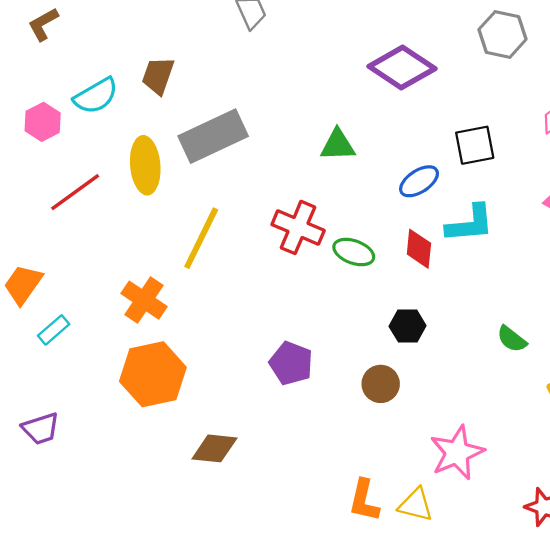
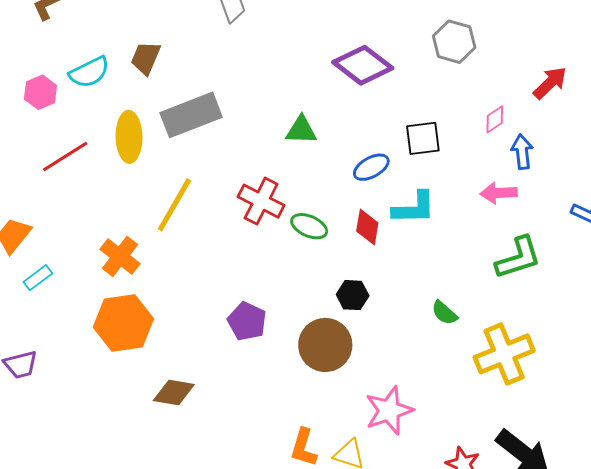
brown circle: (381, 384) -> (325, 345), size x1.6

